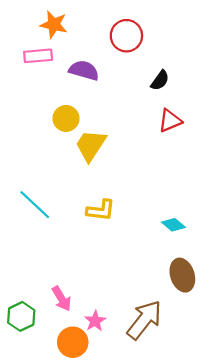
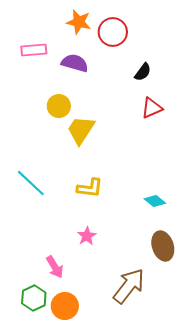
orange star: (54, 25) -> (79, 22), moved
green hexagon: (21, 316) -> (34, 298), moved
pink star: (95, 321) -> (87, 236), moved

